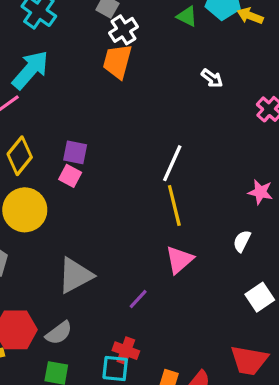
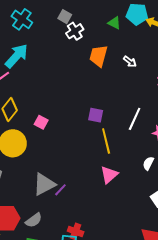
orange trapezoid: (117, 61) -> (98, 56), moved
purple square: (75, 152) -> (96, 115), moved
white line: (172, 163) -> (135, 119), moved
purple line: (138, 299) -> (60, 190), moved

